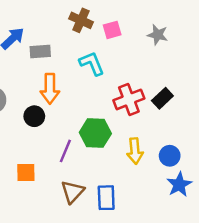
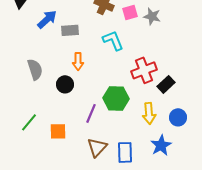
gray star: (158, 35) -> (152, 16), moved
orange arrow: (50, 89) -> (78, 61), size x0.7
black rectangle: (162, 98) -> (166, 84), moved
blue star: (179, 185) -> (161, 145), moved

